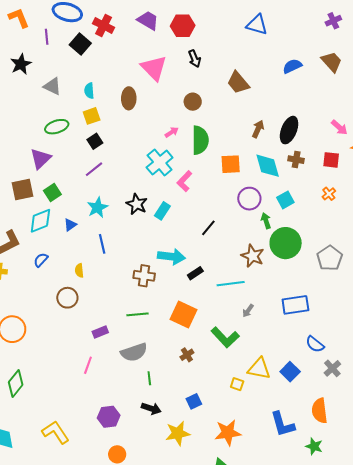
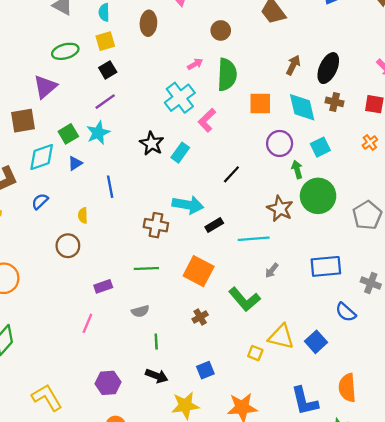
green square: (52, 192) -> (68, 134), moved
cyan star: (97, 208) -> (98, 133), moved
gray semicircle: (134, 352) -> (140, 311), size x0.6
gray cross: (332, 368) -> (371, 283), moved, turned -30

